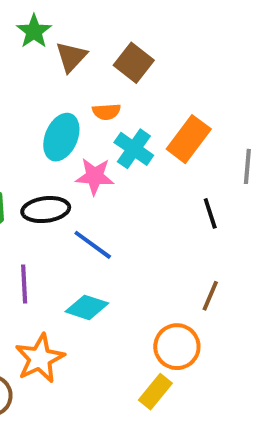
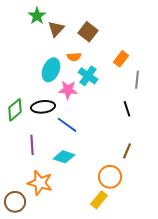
orange rectangle: (189, 139) -> (121, 59), moved, size x0.7
gray line: (247, 166) -> (137, 80), moved
orange star: (40, 358) -> (40, 183), turned -30

